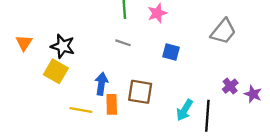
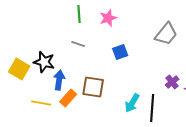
black star: (63, 46) -> (44, 62), moved
blue square: (171, 52) -> (120, 52), turned -35
orange rectangle: (112, 104) -> (68, 98), turned 42

